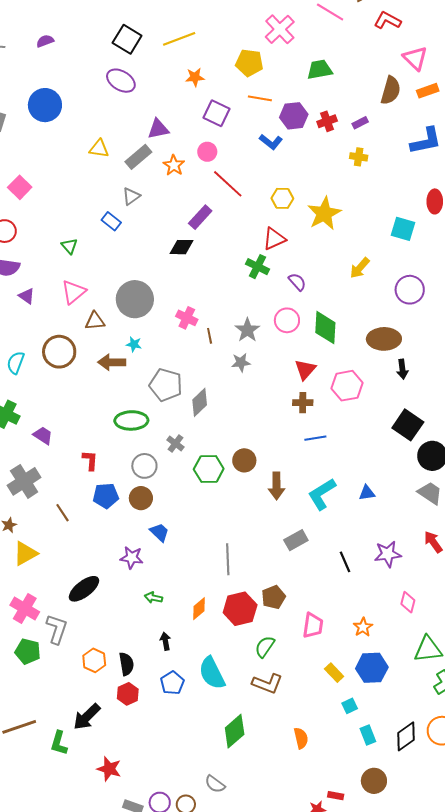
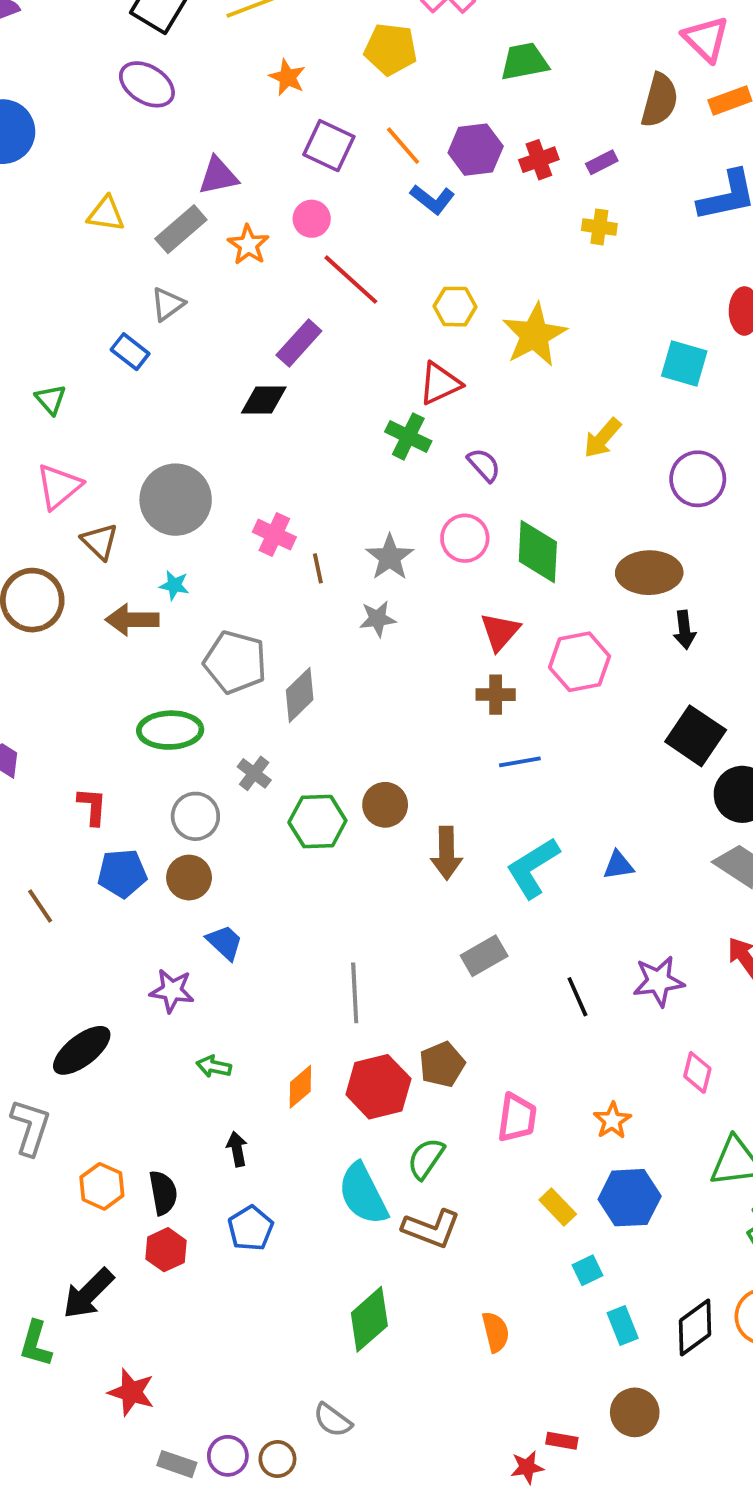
orange star: (195, 77) -> (287, 77), turned 30
orange line: (260, 98) -> (403, 146), moved, turned 40
brown triangle: (95, 321) -> (100, 541), turned 50
cyan semicircle: (212, 673) -> (363, 1194), moved

